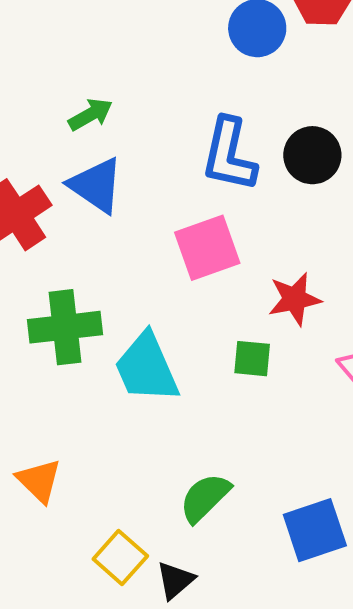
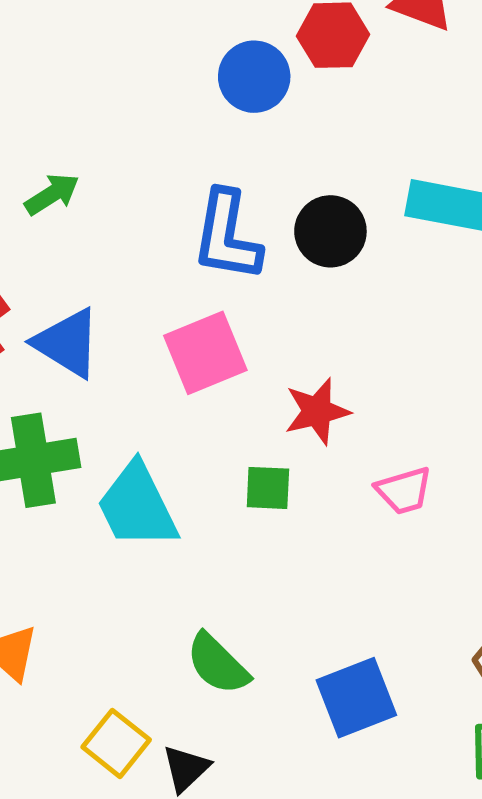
blue triangle: (96, 185) -> (67, 343), moved
green semicircle: (205, 498) -> (218, 664), turned -88

